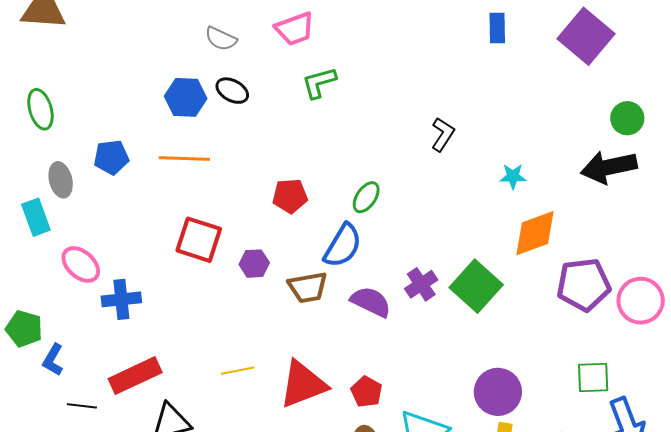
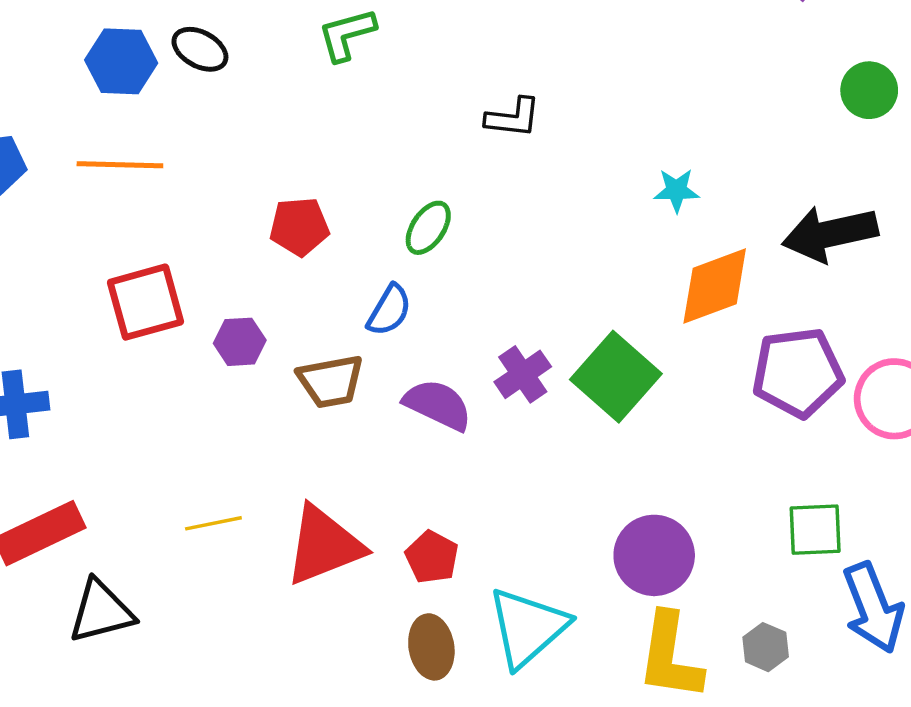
black L-shape: (443, 134) -> (513, 118), moved, turned 64
black arrow: (609, 167) -> (830, 234), moved
red square: (199, 240) -> (145, 302), turned -33
blue semicircle: (343, 246) -> (389, 310), size x0.7

